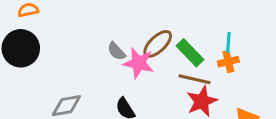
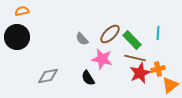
orange cross: (228, 62) -> (158, 69), moved
pink star: (139, 63) -> (102, 59), moved

